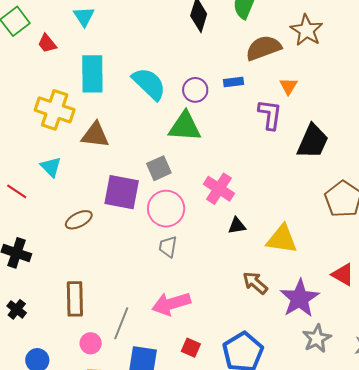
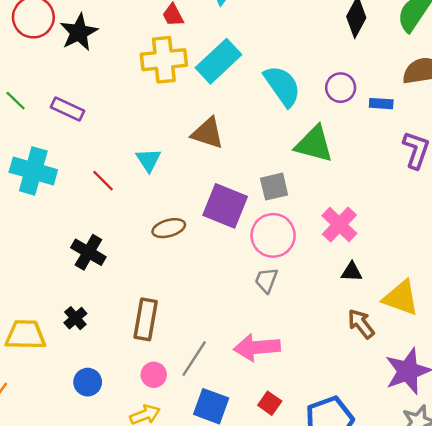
cyan rectangle: (92, 74) -> (219, 61), turned 36
purple circle: (195, 90) -> (341, 88), moved
yellow cross: (55, 110) -> (164, 60), moved, turned -36
brown arrow: (255, 283) -> (361, 324), moved

